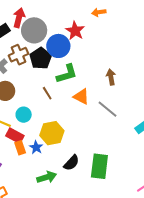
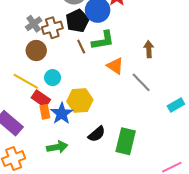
brown cross: (19, 55) -> (52, 28), moved
brown line: (47, 93) -> (81, 47), moved
blue star: (36, 147) -> (62, 114), size x1.5
green arrow: (47, 177) -> (57, 147), moved

